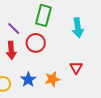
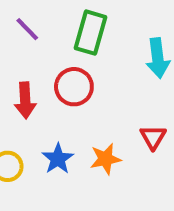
purple line: (14, 28) -> (27, 29), moved

